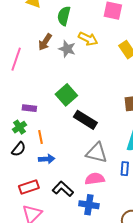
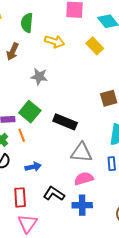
gray star: (67, 49) -> (39, 77), moved
green square: (66, 95) -> (30, 112), moved
orange line: (41, 137) -> (22, 135), moved
red rectangle: (29, 187) -> (20, 197), turned -66

